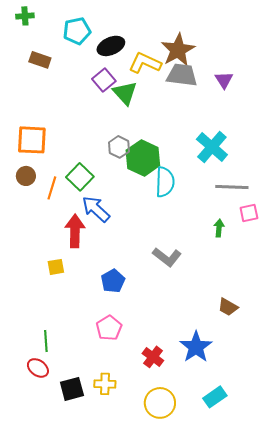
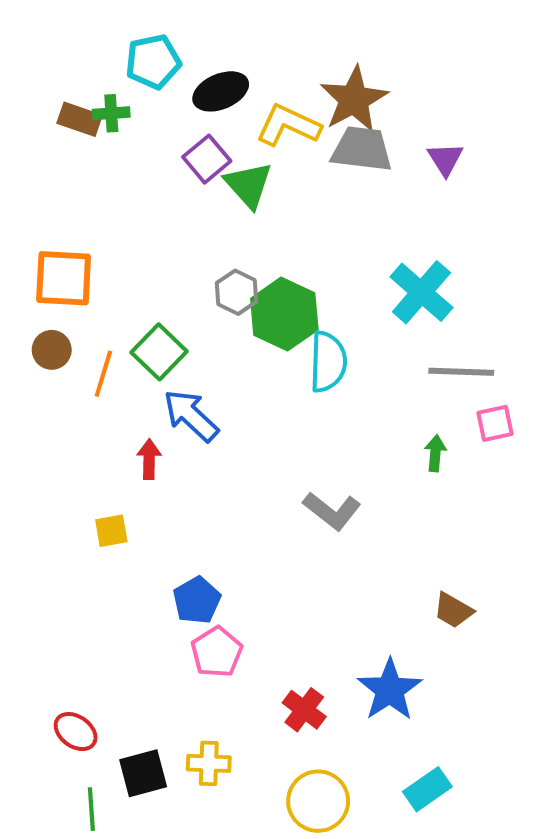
green cross: (25, 16) -> (111, 113), moved
red arrow: (75, 231) -> (149, 459), size x0.6
blue pentagon: (113, 281) -> (197, 600), moved
green line: (46, 341) -> (91, 809), moved

